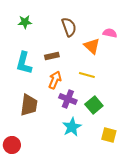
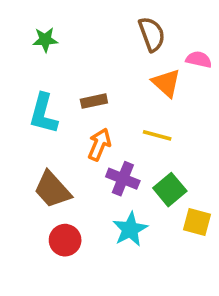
brown semicircle: (69, 27) -> (152, 34), moved
brown trapezoid: (29, 105) -> (52, 190), turned 130
yellow square: (109, 135) -> (197, 222), moved
red circle: (12, 145) -> (65, 240), moved

